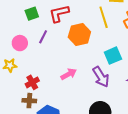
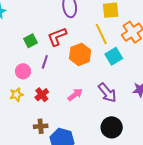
cyan square: (113, 56) -> (114, 56), moved
red cross: (32, 82) -> (42, 95), moved

